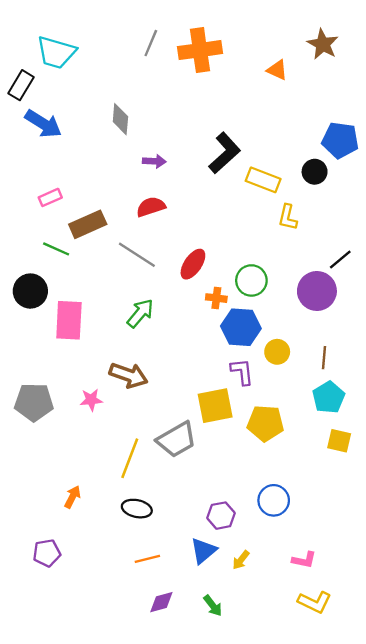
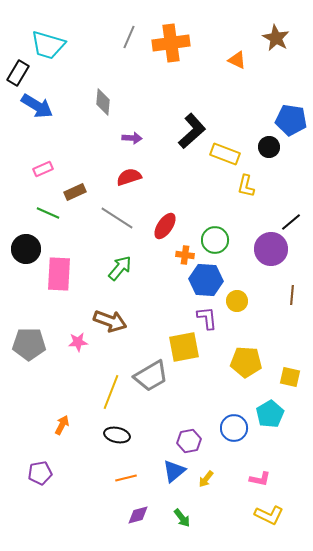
brown rectangle: (88, 224) -> (75, 192), size x0.7
brown line: (324, 358) -> (292, 295), moved
cyan pentagon: (329, 397) -> (270, 414), moved
yellow pentagon: (265, 423) -> (246, 362), moved

